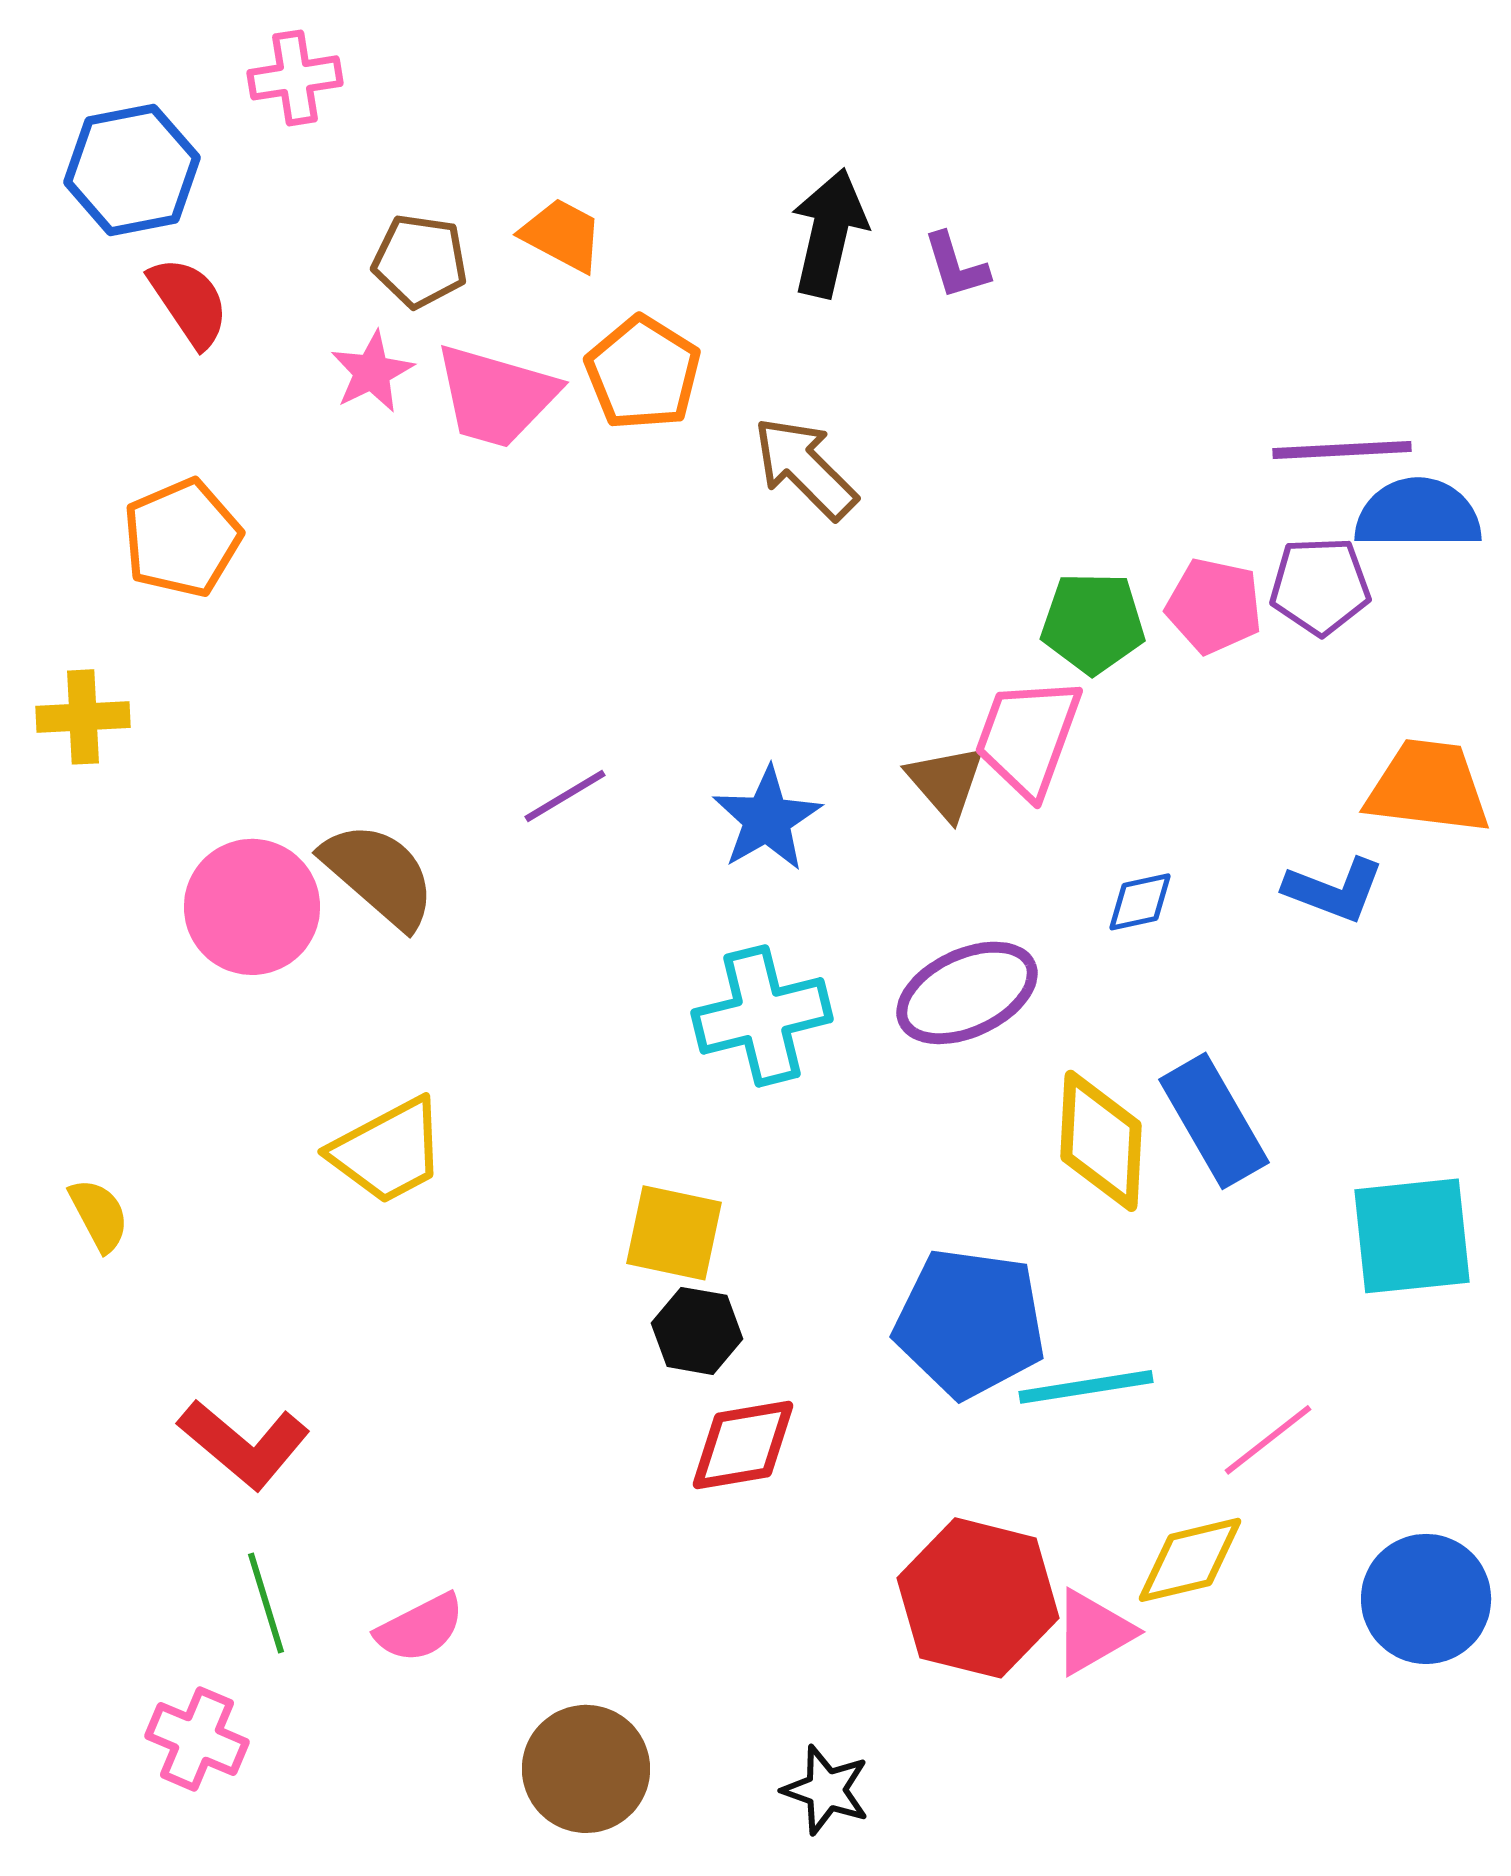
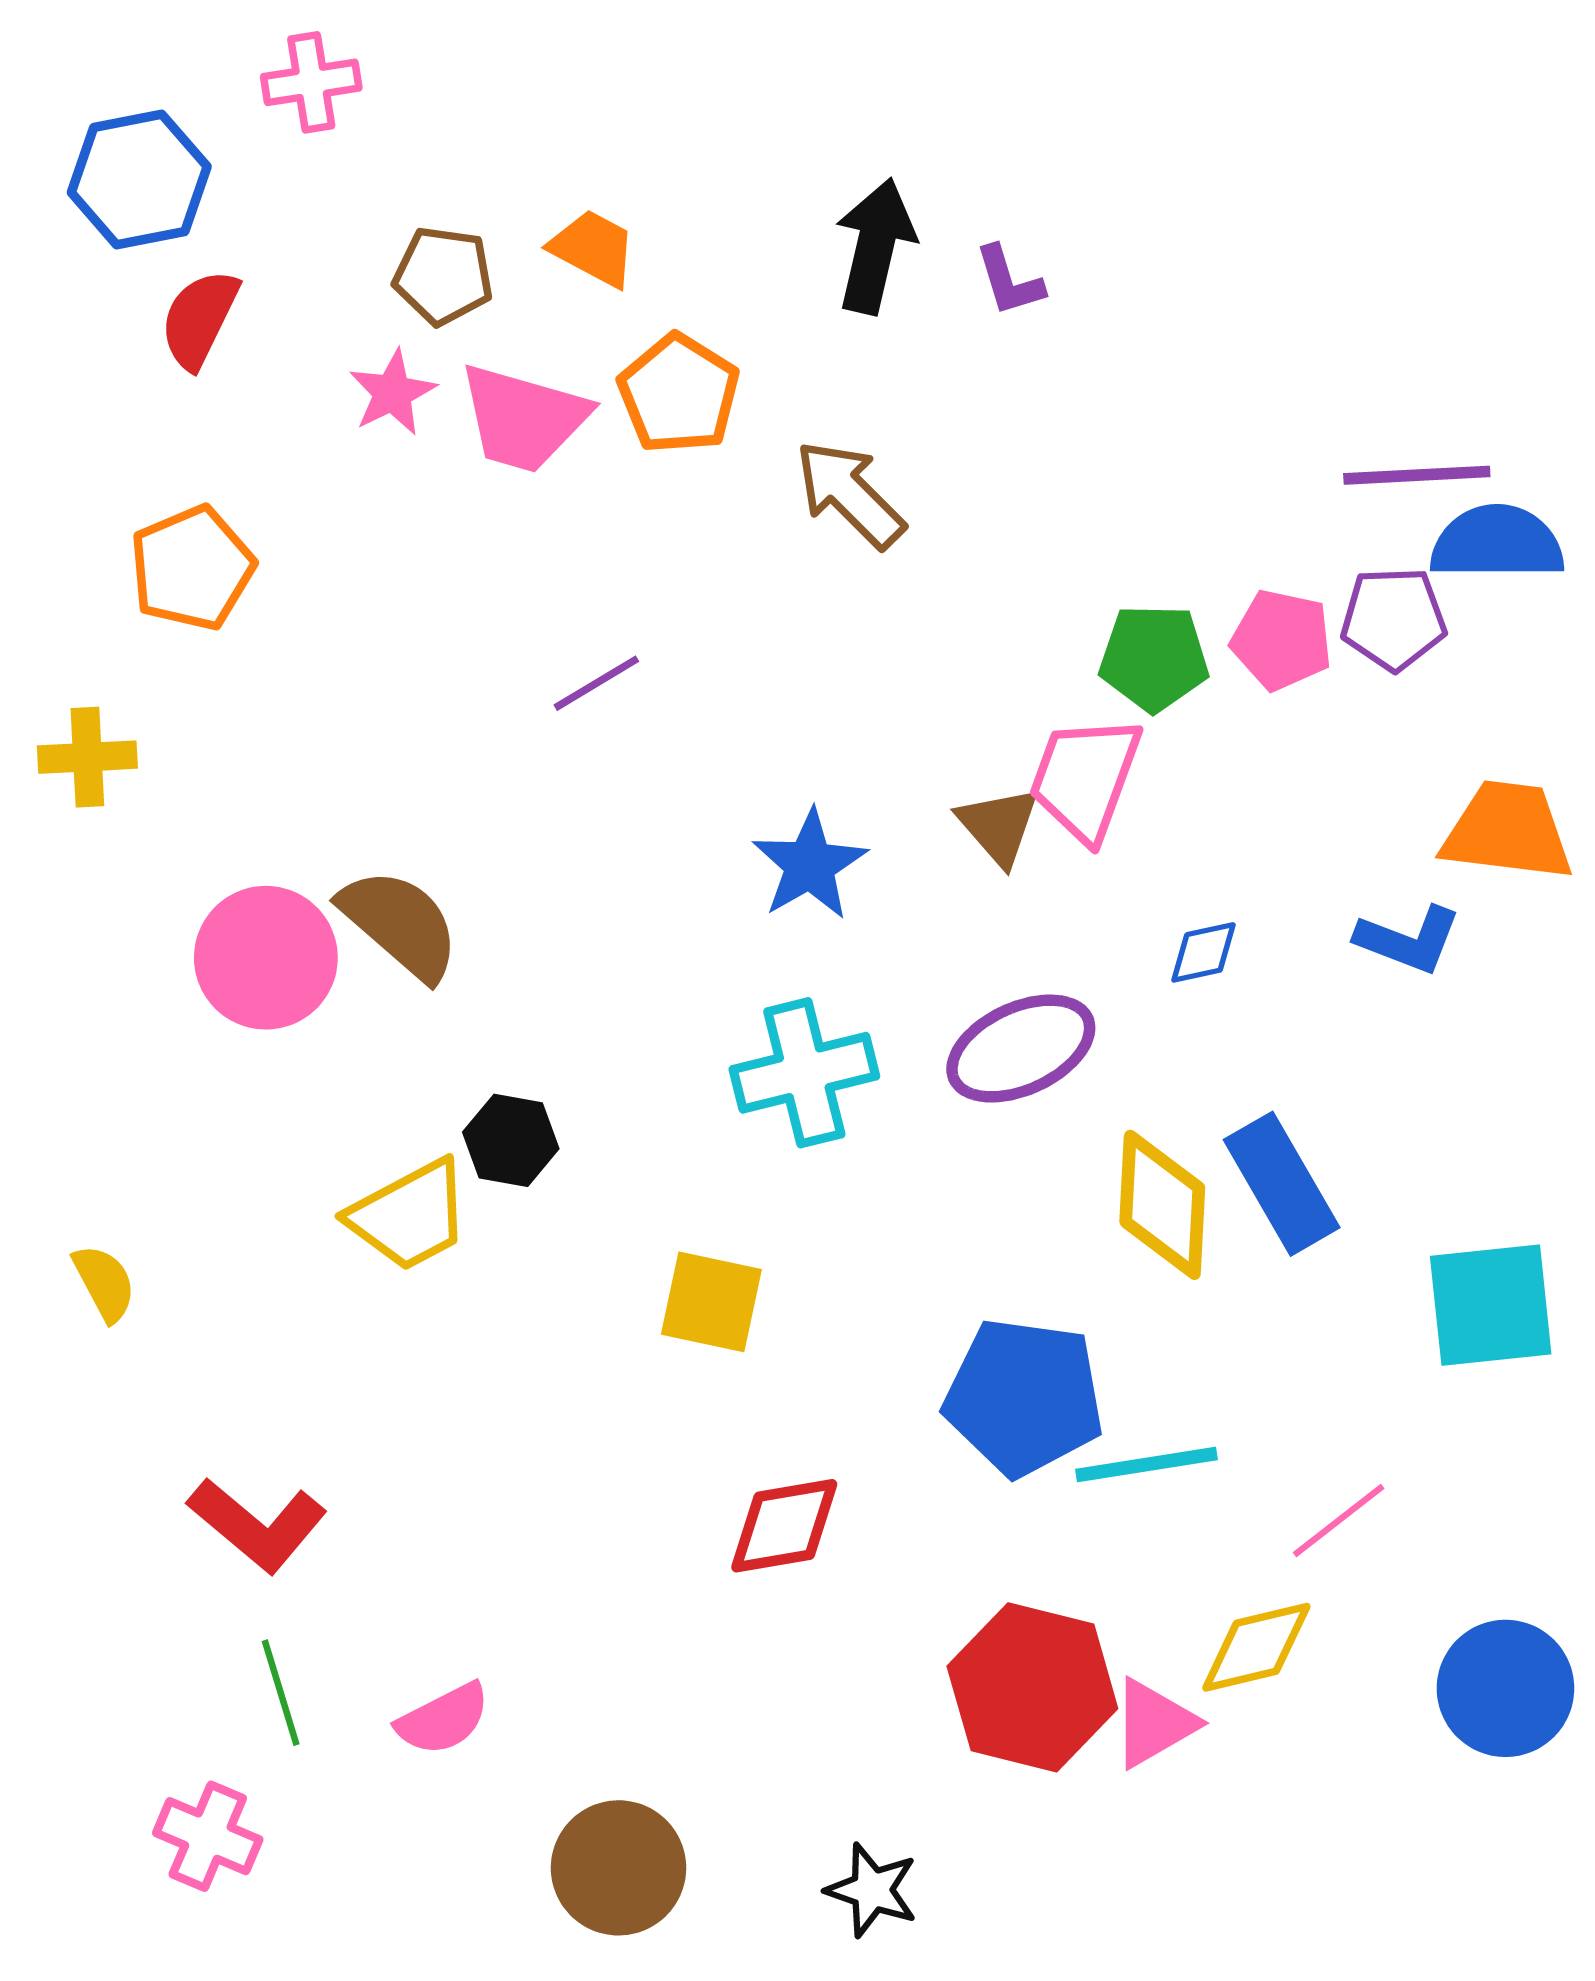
red semicircle: (189, 302) -> (199, 319), turned -120
purple line: (565, 796) -> (596, 683), moved
black hexagon: (697, 1331) -> (511, 1140), moved

